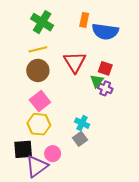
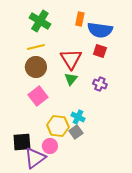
red square: (105, 68) -> (100, 51), moved
green triangle: (97, 81) -> (71, 79), moved
yellow hexagon: (39, 124) -> (58, 126), moved

